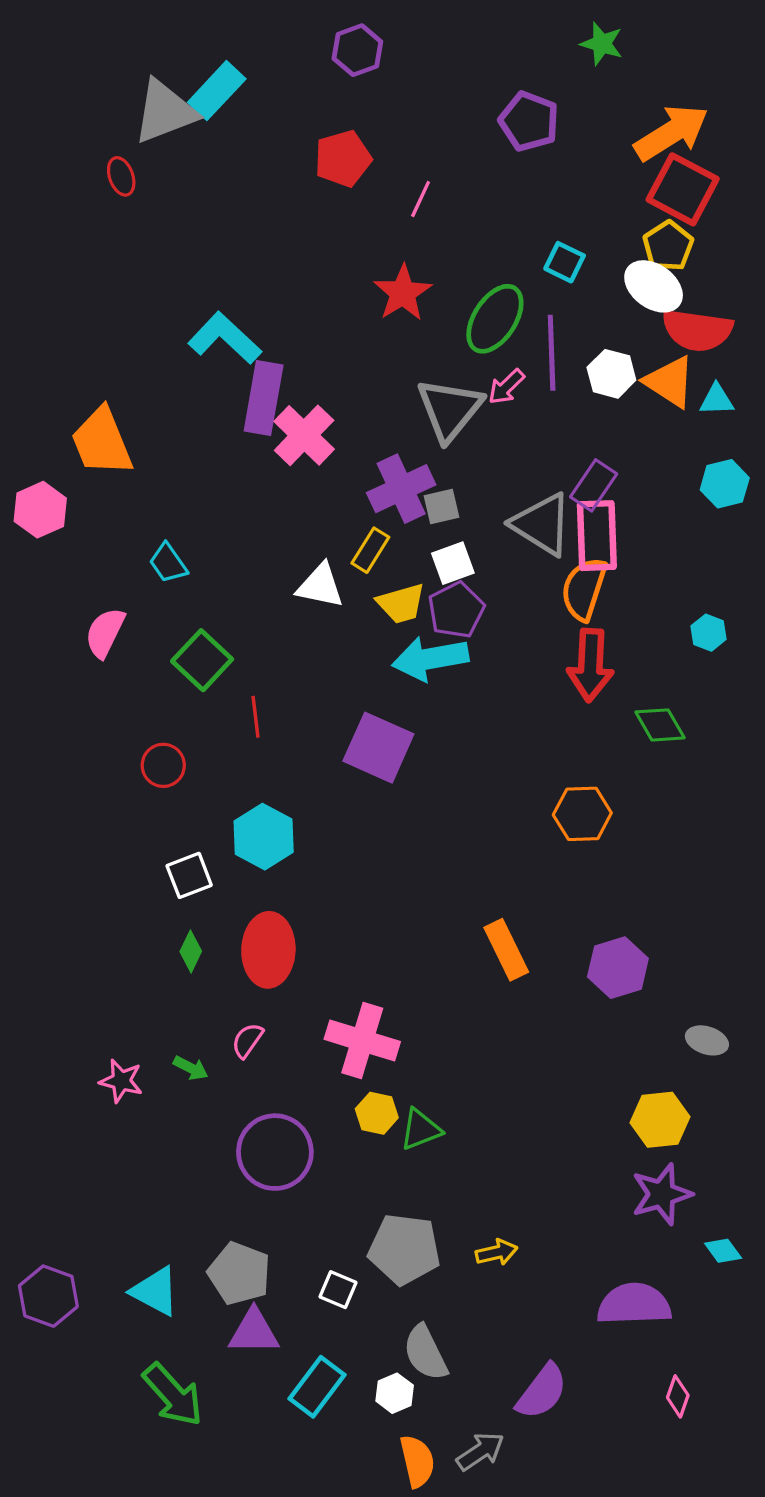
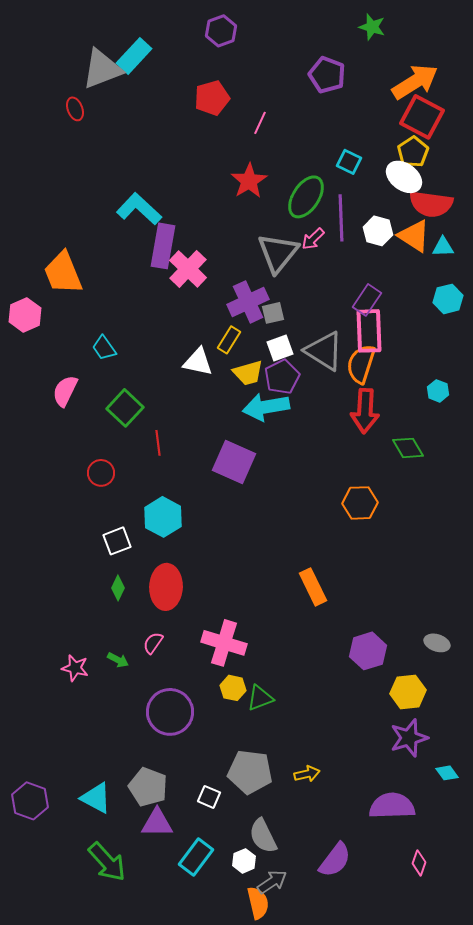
gray triangle: (542, 524) -> (324, 351), moved
purple hexagon: (618, 968) -> (368, 651), moved
gray arrow: (480, 1451) -> (272, 882), moved

